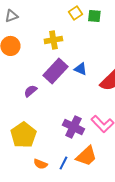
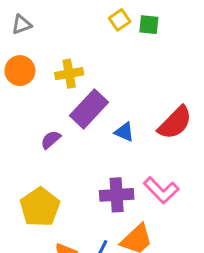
yellow cross: (53, 40) -> (69, 74), moved
blue triangle: (80, 69) -> (124, 132), moved
purple cross: (73, 127) -> (117, 195), turned -30

